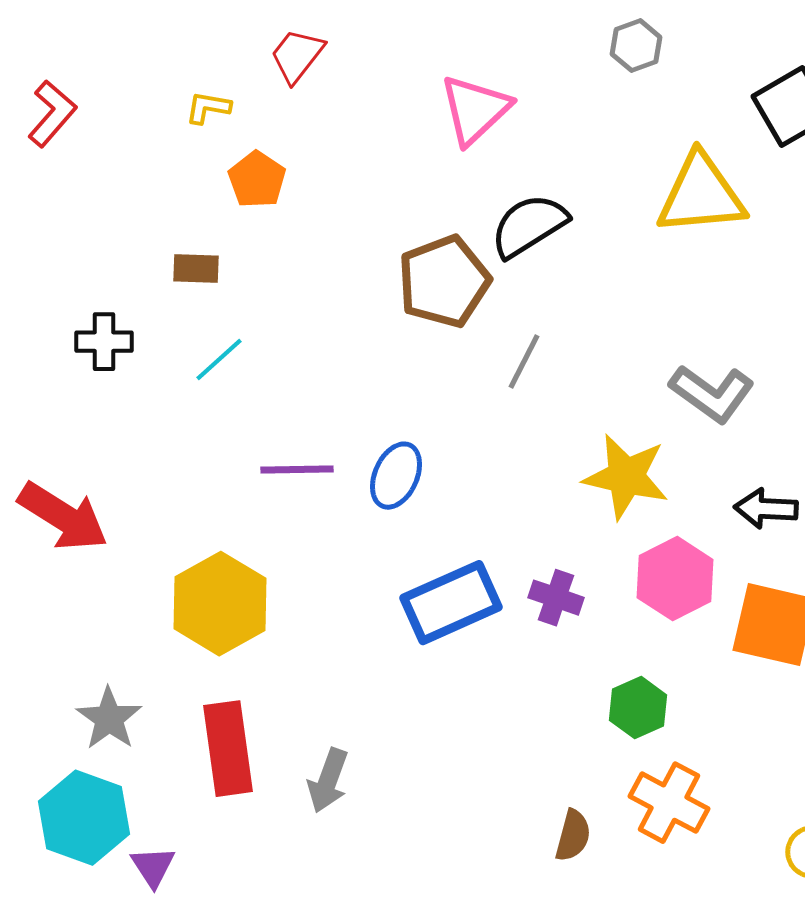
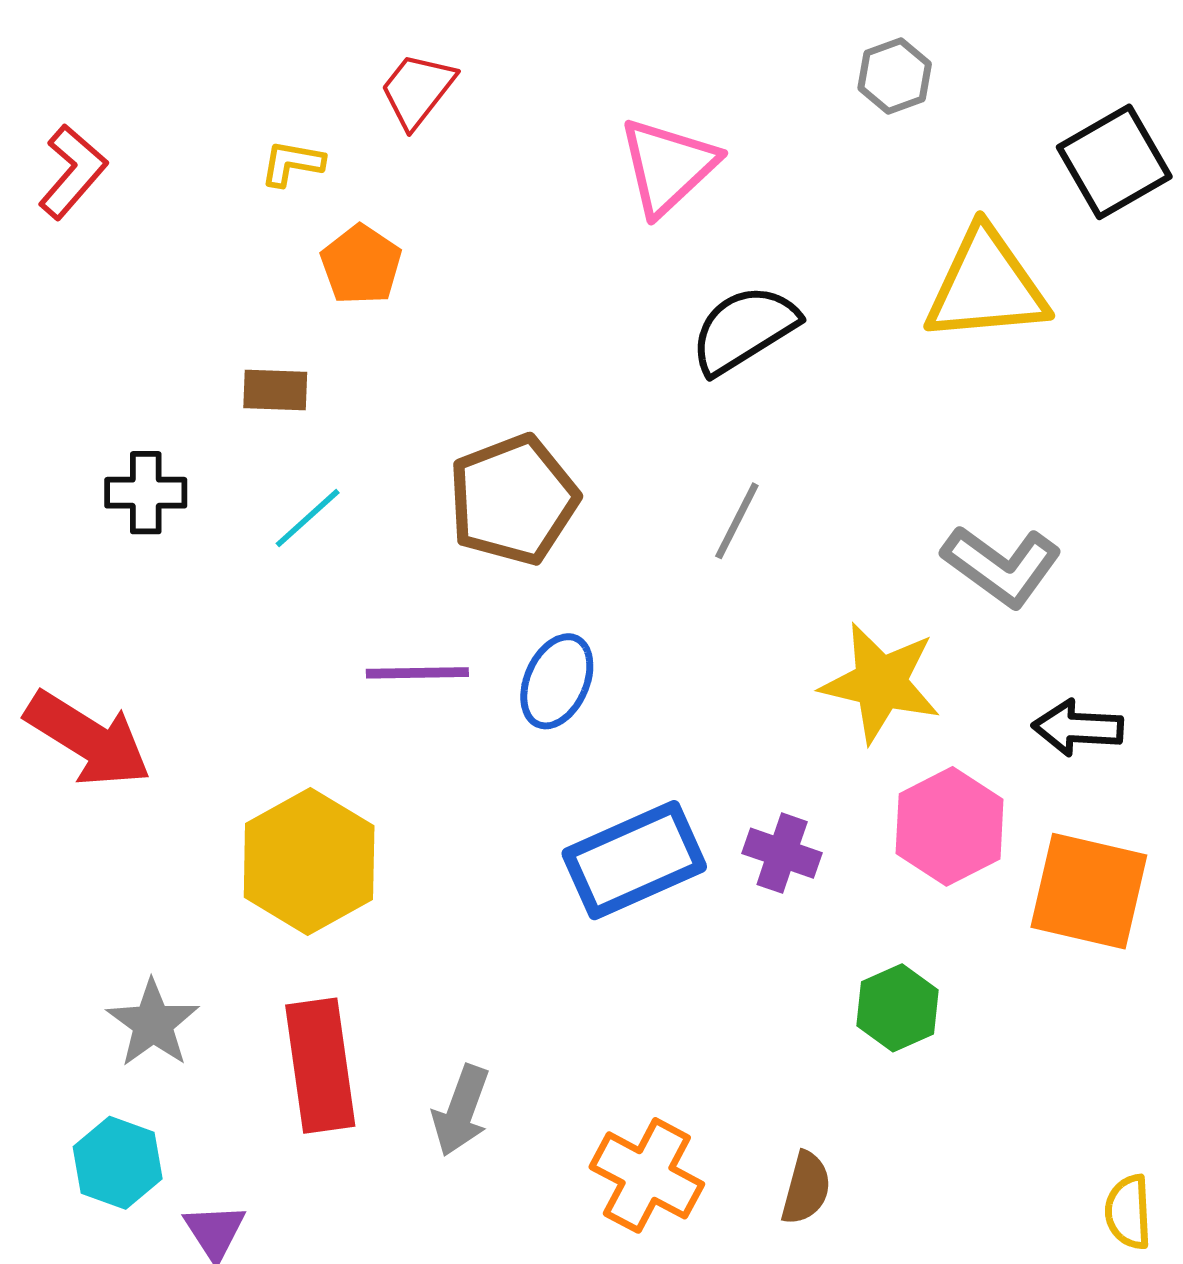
brown pentagon: (444, 282) -> (513, 500), moved
orange cross: (669, 803) -> (647, 1175), moved
cyan hexagon: (84, 818) -> (118, 1163), size x0.7

